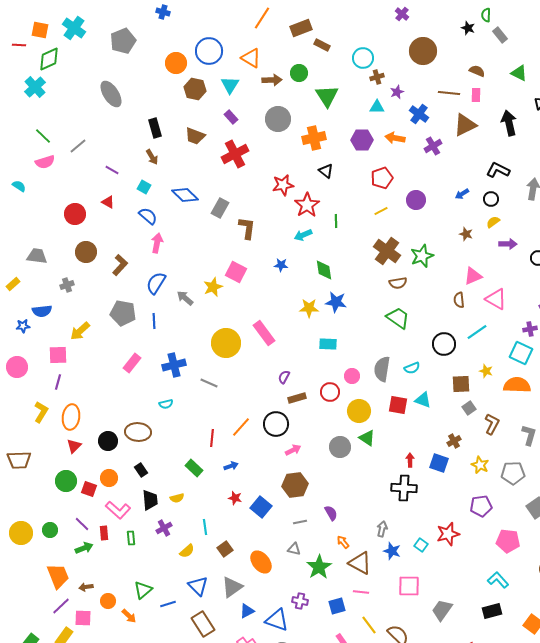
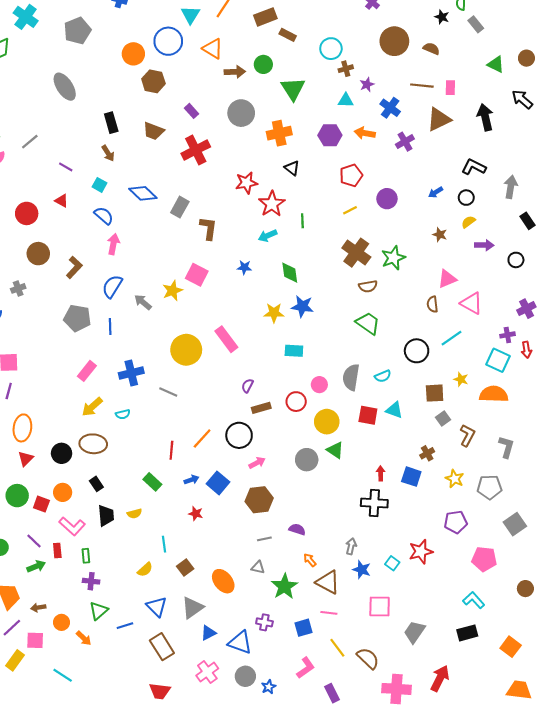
brown semicircle: (477, 71) -> (431, 49), moved
cyan triangle: (230, 85) -> (190, 15), moved
yellow arrow: (80, 331) -> (92, 407), moved
blue square: (261, 507) -> (218, 483), moved
purple semicircle: (331, 513) -> (297, 529), turned -42
purple cross: (164, 528) -> (91, 581), moved, turned 35

